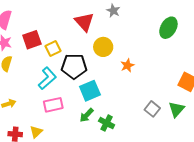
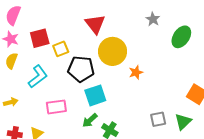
gray star: (113, 11) -> (153, 19), moved
yellow circle: (103, 47) -> (113, 51), size x1.4
cyan L-shape: (47, 78) -> (38, 77), moved
gray square: (152, 109) -> (158, 119), turned 35

